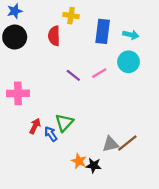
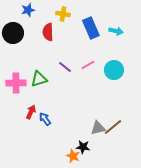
blue star: (15, 11) -> (28, 10), moved
blue rectangle: (103, 31) -> (91, 28), turned -30
cyan circle: (129, 62) -> (114, 70), moved
green triangle: (64, 123) -> (39, 79), moved, turned 30
orange star: (79, 161) -> (73, 156), moved

